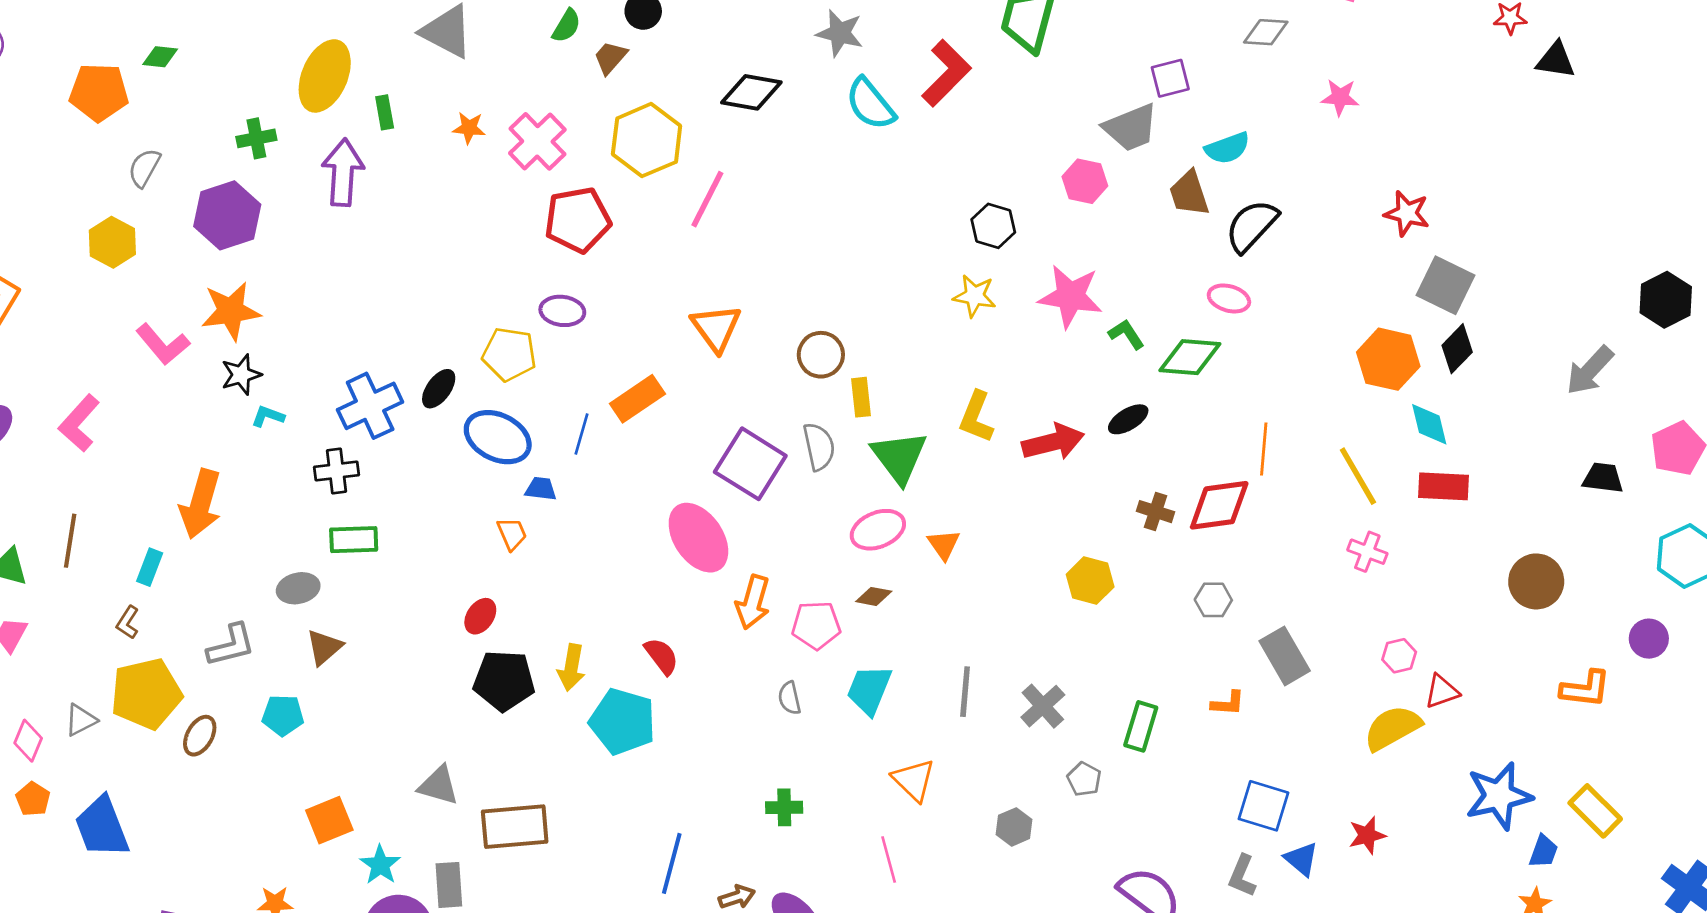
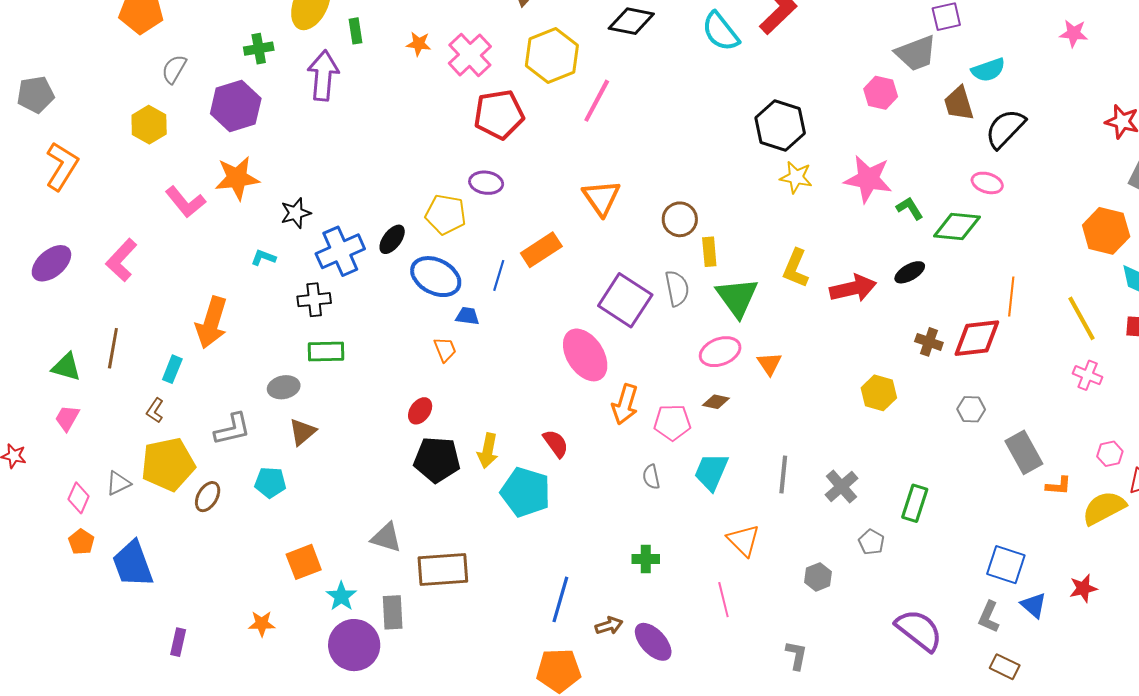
black hexagon: (993, 226) -> (780, 126), moved, size x1.5
black star: (241, 375) -> (296, 213), moved
orange L-shape: (1228, 703) -> (1058, 486), moved

